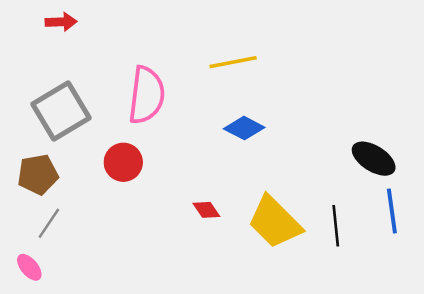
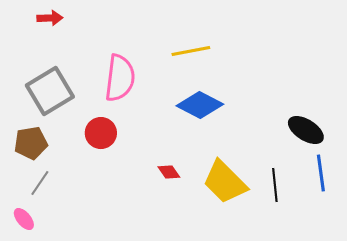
blue diamond: (244, 128) -> (200, 105), size x1.4

